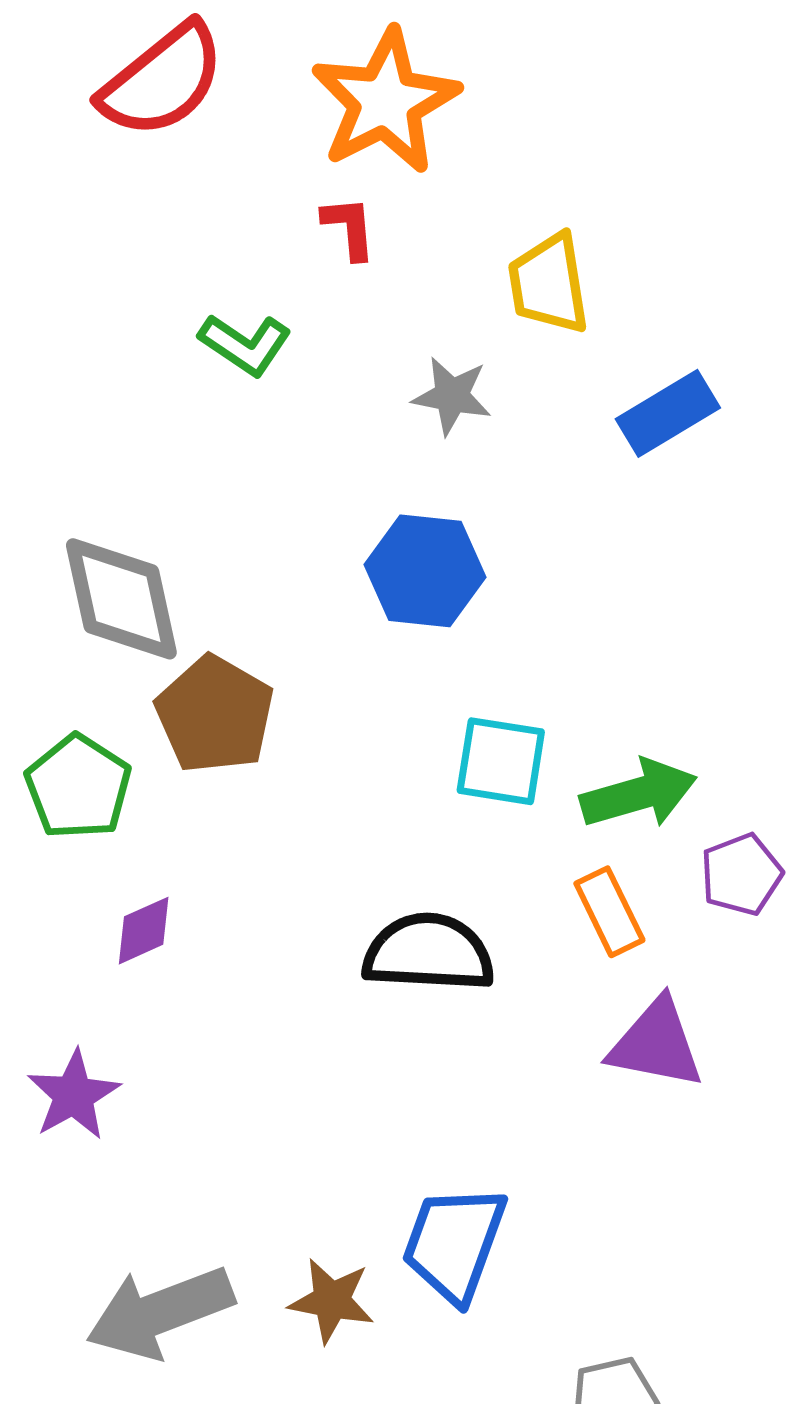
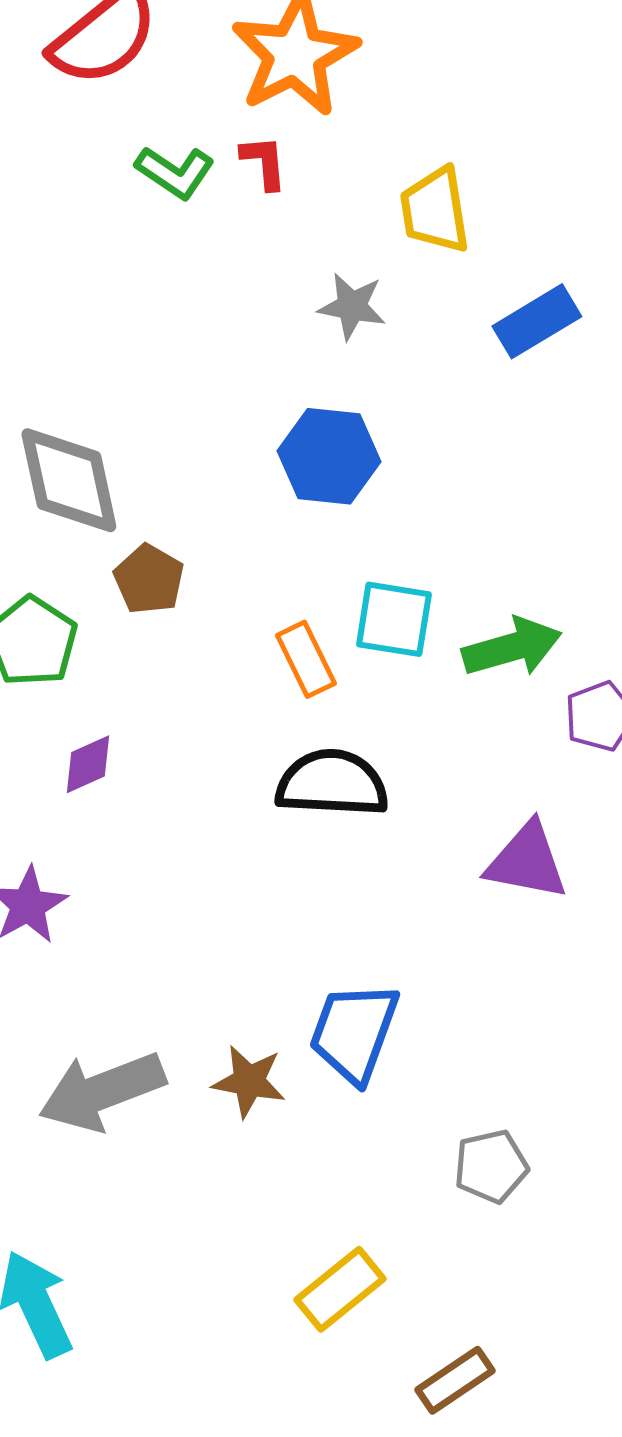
green L-shape: (245, 344) -> (175, 172), moved
brown pentagon: (215, 715) -> (149, 579), size x0.7
orange rectangle: (609, 912) -> (306, 659), moved

